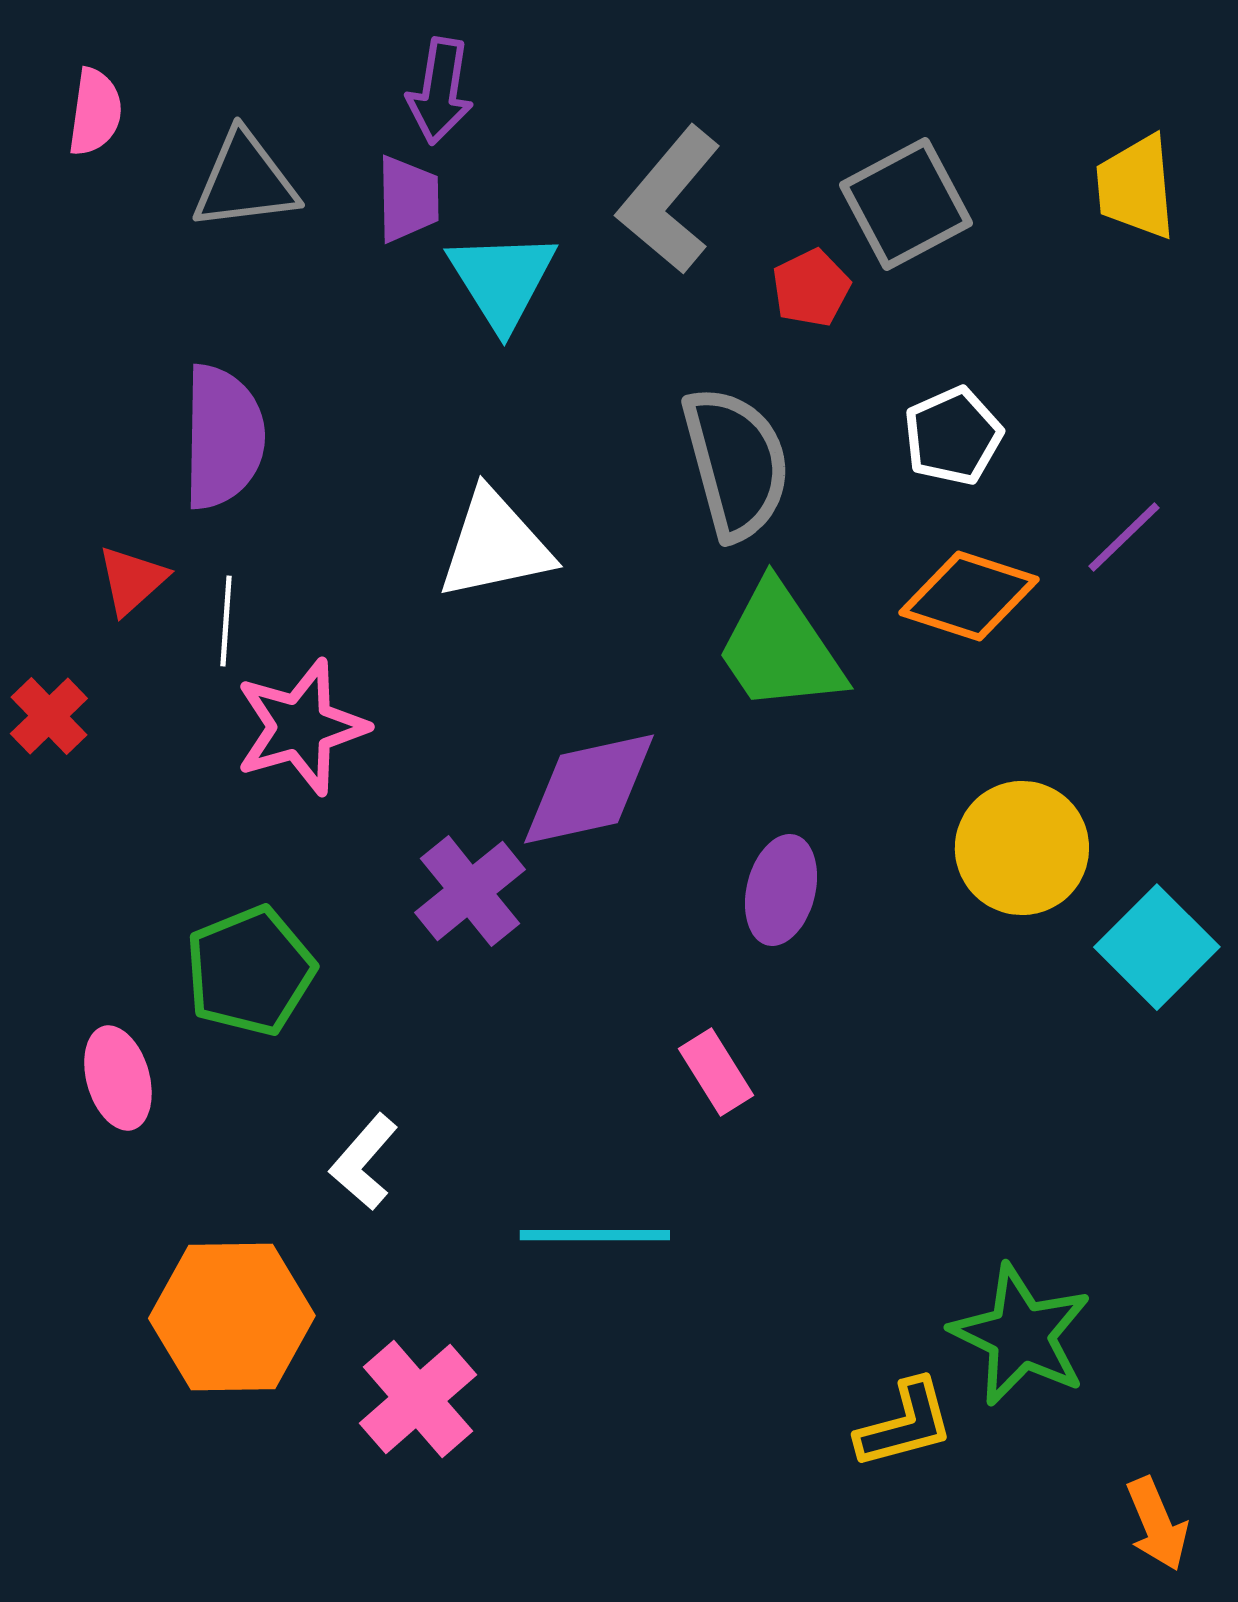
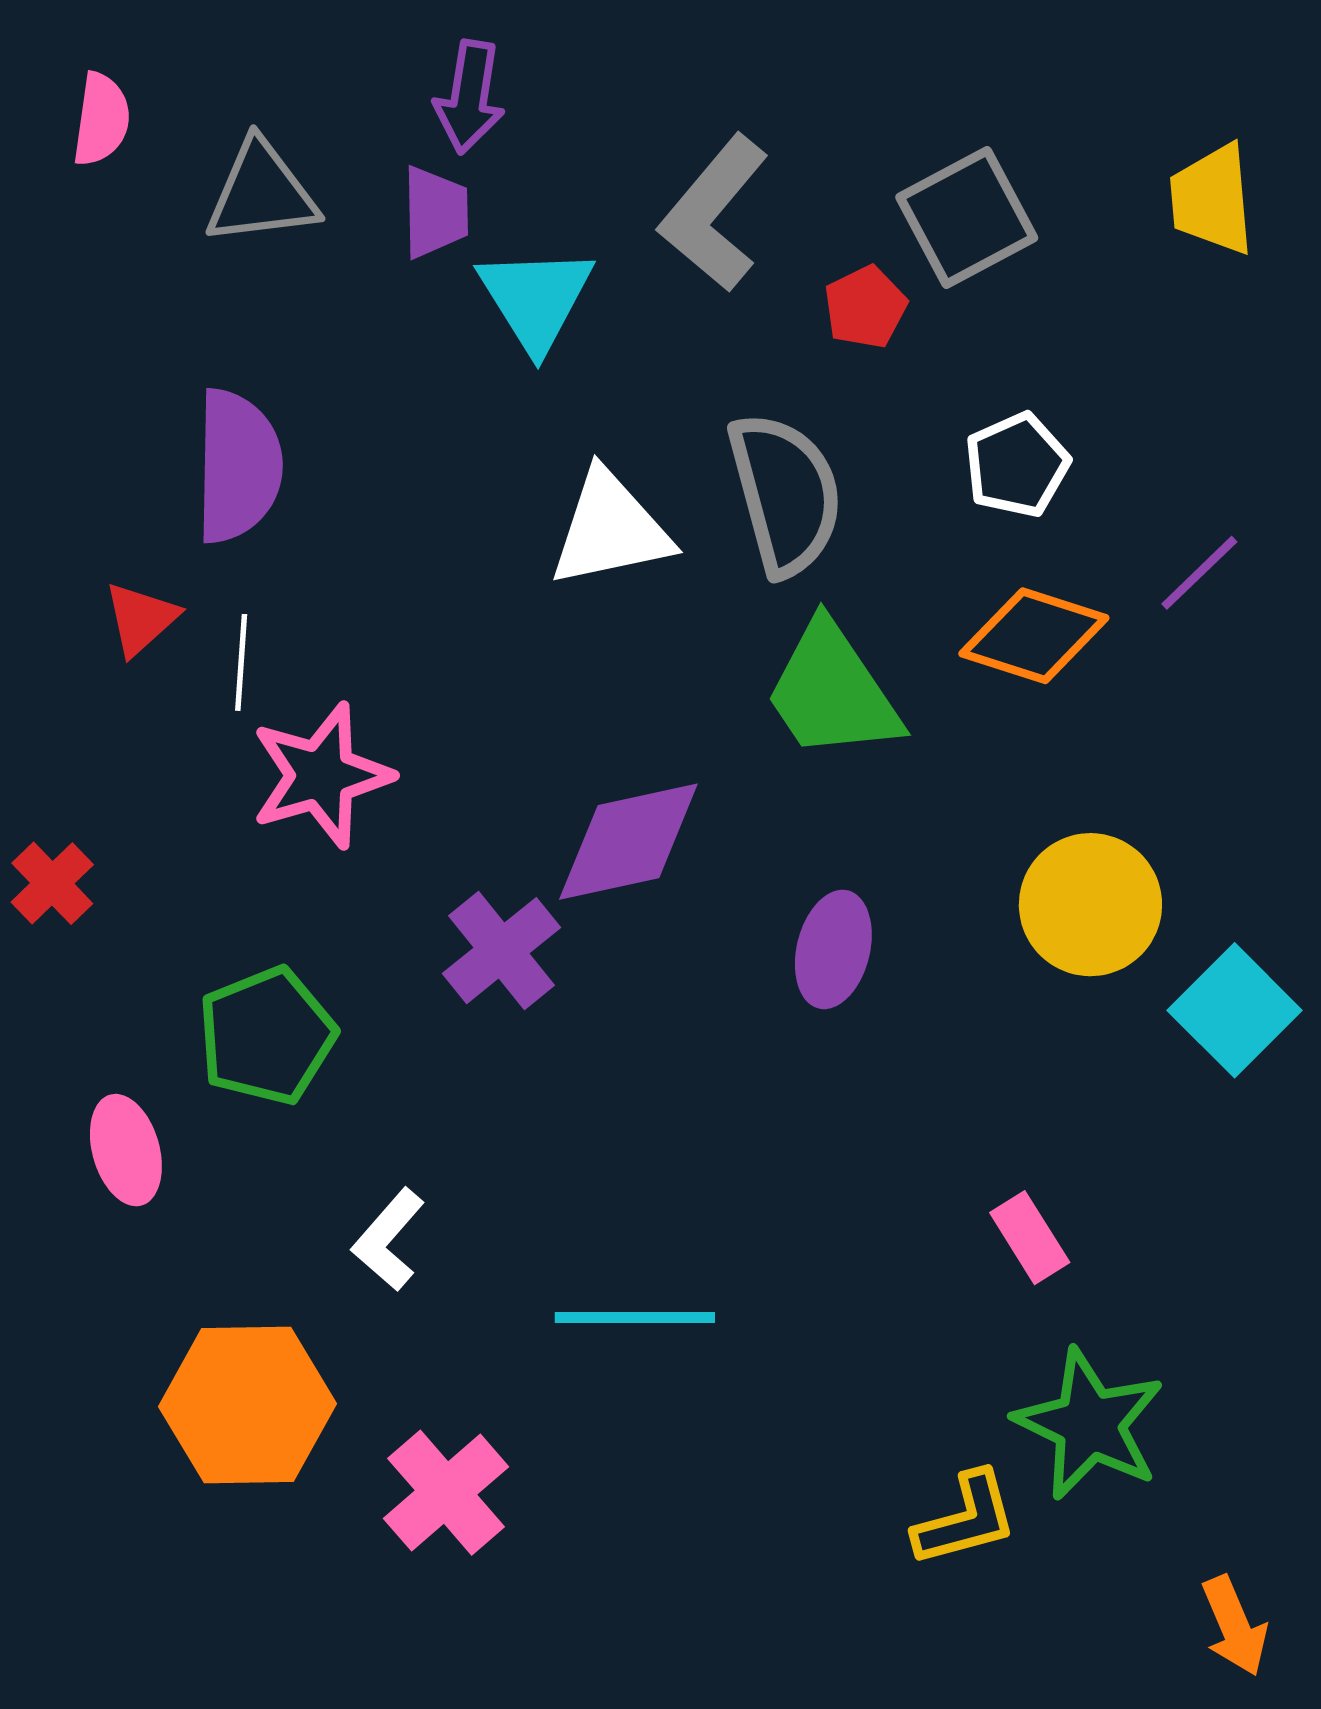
white triangle: (495, 545) -> (610, 529), moved
red cross: (49, 716) -> (52, 883), moved
pink rectangle: (716, 1072) -> (1030, 1238), moved

